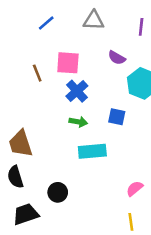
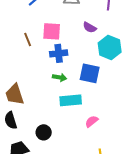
blue cross: (77, 91) -> (59, 53), turned 36
blue square: (117, 117) -> (90, 73), size x1.5
pink semicircle: (135, 188) -> (92, 121), moved

